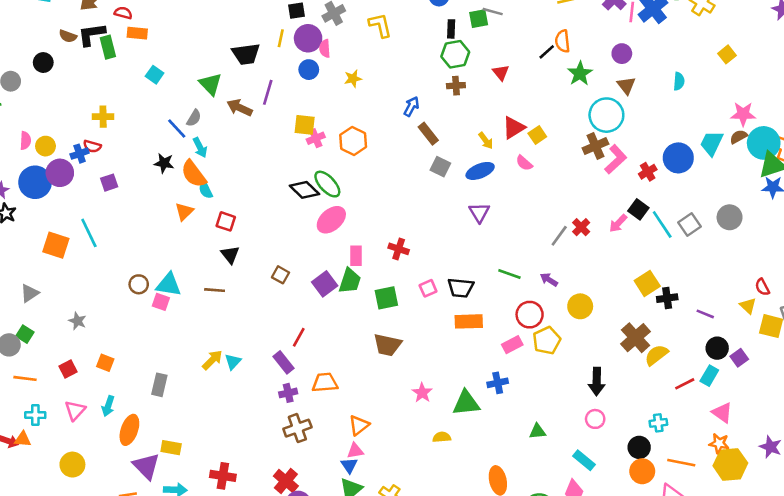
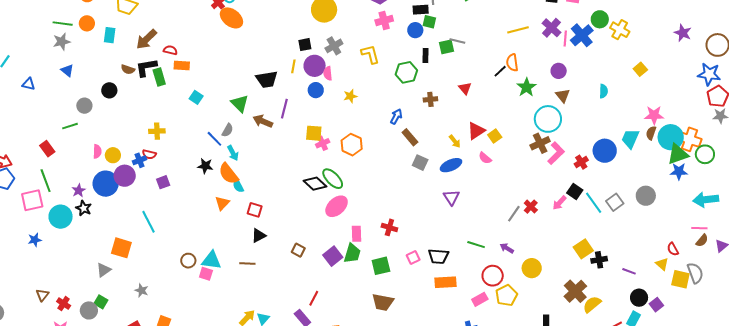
green hexagon: (455, 54) -> (406, 72), moved
brown semicircle: (739, 137) -> (651, 133), turned -40
orange square: (56, 245) -> (121, 248), moved
black triangle: (230, 255) -> (259, 236), turned 42

